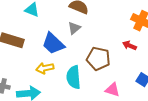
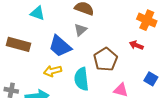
brown pentagon: (98, 59) -> (106, 59), turned 30

